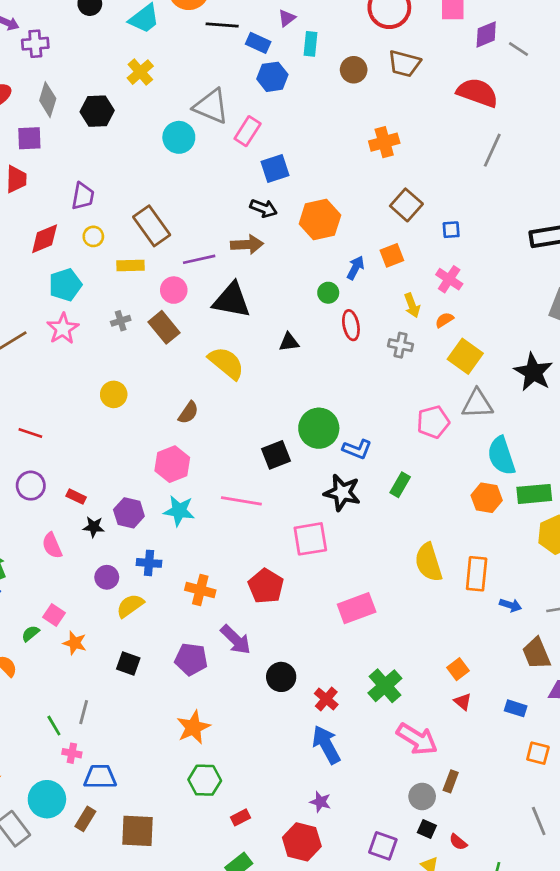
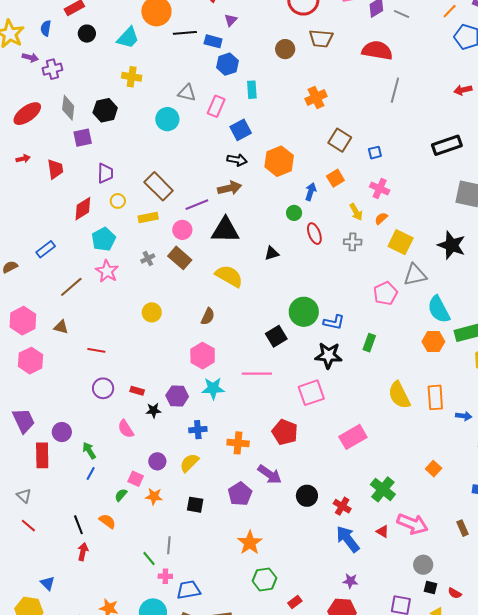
cyan rectangle: (311, 44) -> (252, 90), moved
yellow cross: (140, 72) -> (132, 77), turned -30
gray triangle: (211, 106) -> (187, 93), size x0.7
purple square: (29, 138) -> (83, 138), moved
purple circle: (107, 577) -> (157, 461), moved
purple pentagon: (191, 659) -> (240, 494), turned -30
red triangle: (463, 702) -> (383, 531), moved
brown rectangle: (451, 781) -> (463, 528), moved, turned -35

